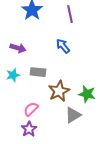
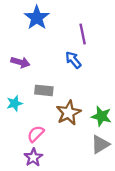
purple line: (70, 14) -> (83, 34), moved
cyan star: (13, 75) -> (15, 103), moved
gray triangle: (73, 115) -> (100, 144), moved

